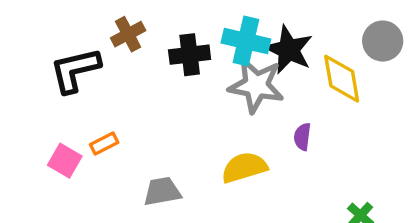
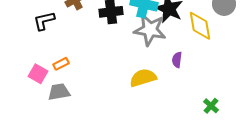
black L-shape: (75, 70) -> (44, 21), size x0.7
gray trapezoid: (162, 191) -> (59, 92), moved

